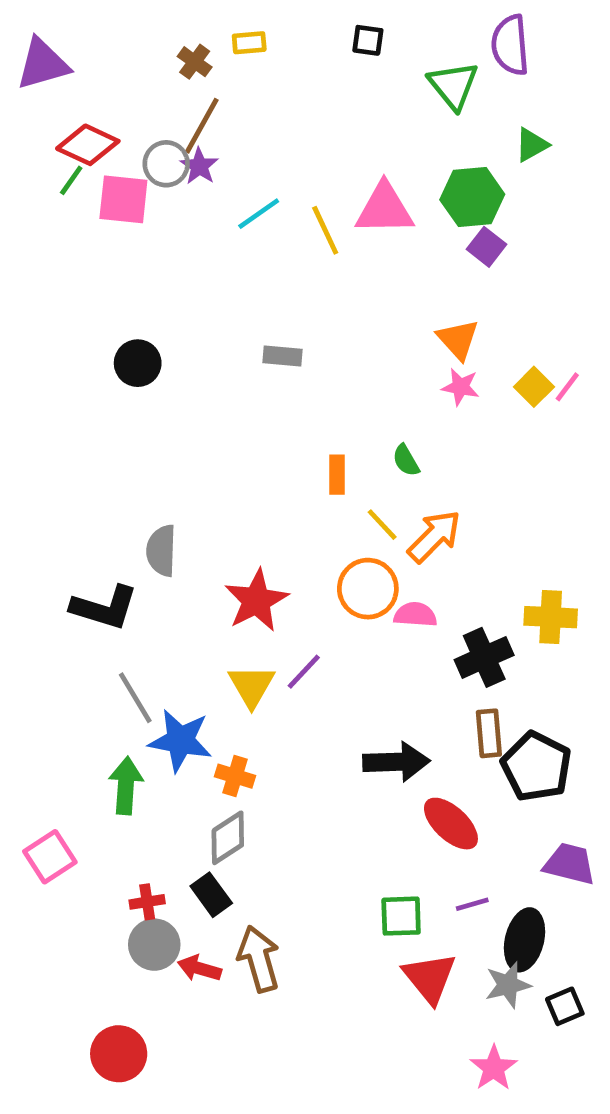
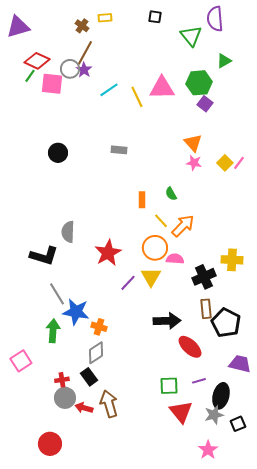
yellow triangle: (252, 686) -> (151, 277), moved

